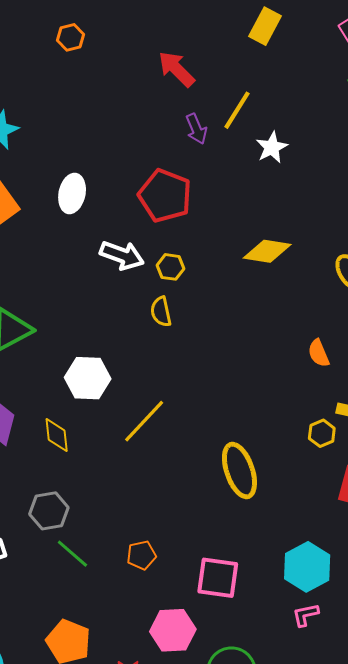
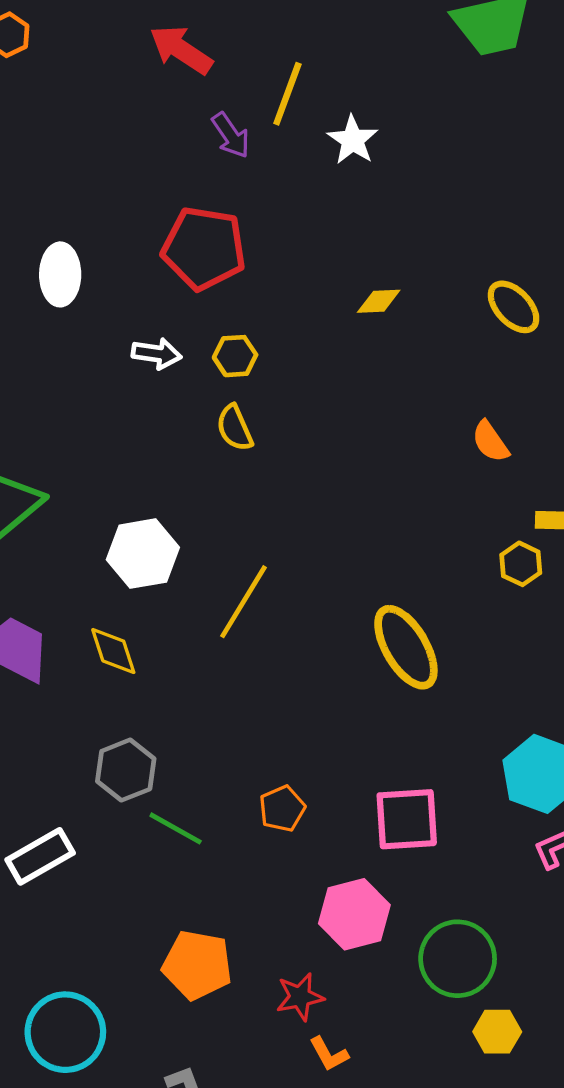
yellow diamond: (267, 251) -> (379, 301), size x0.6
white arrow: (122, 255) -> (157, 354), size x0.7

